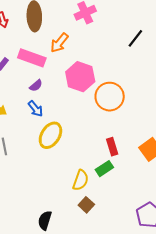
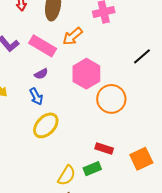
black line: (135, 38) -> (142, 56), moved
red rectangle: (112, 147) -> (104, 149), turned -66

